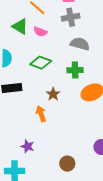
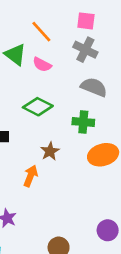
gray cross: (71, 17) -> (85, 50), turned 30
orange arrow: (41, 114) -> (31, 176), turned 35

